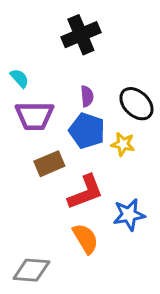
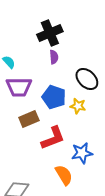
purple semicircle: (87, 96) -> (54, 57), moved
orange semicircle: (85, 239) -> (64, 175), moved

